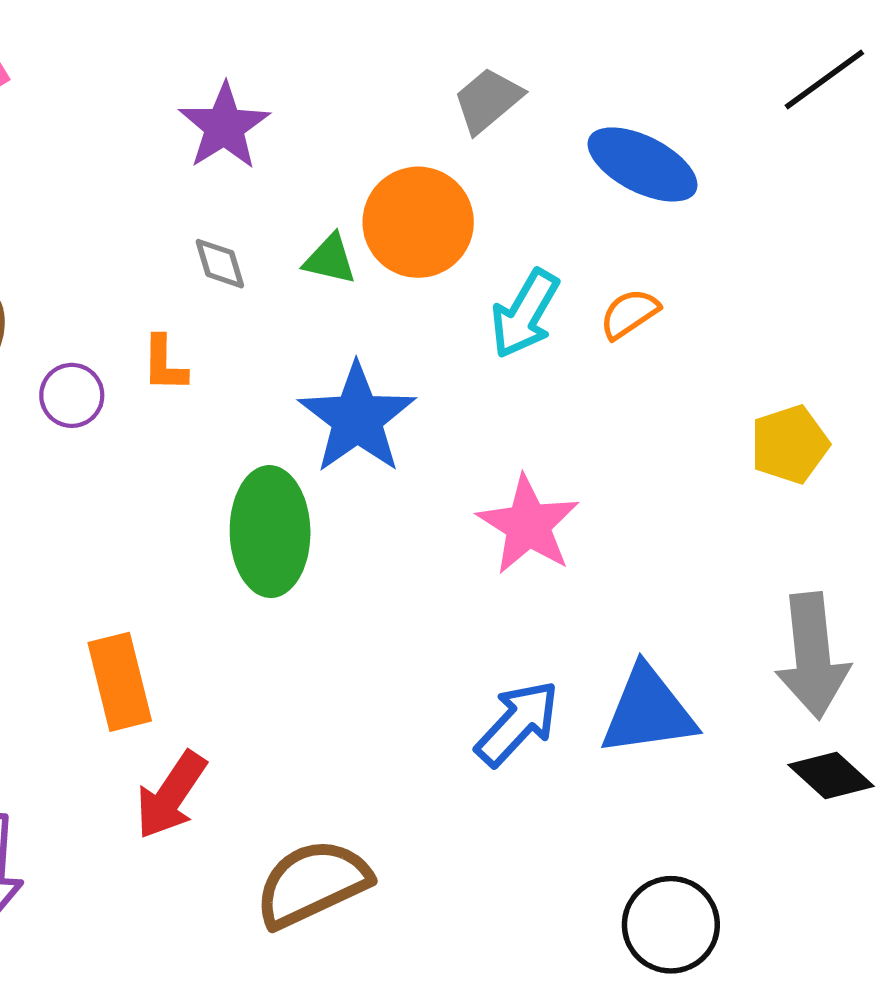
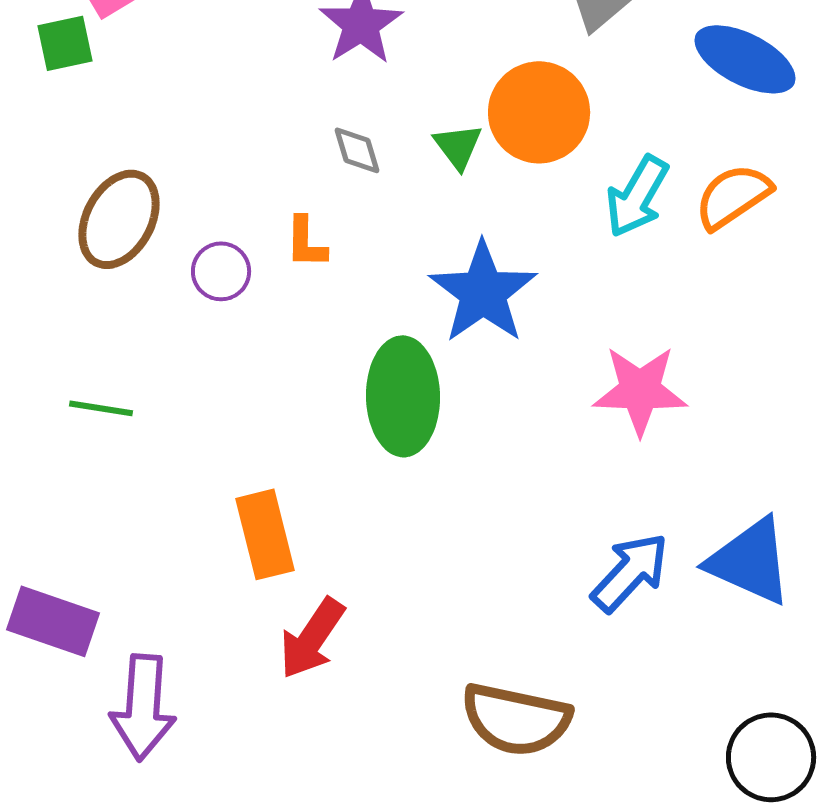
green triangle: (330, 259) -> (458, 146), turned 40
orange semicircle: (629, 314) -> (733, 196), size x1.4
pink star: (528, 525) -> (640, 390), turned -30
blue triangle: (648, 711) -> (750, 561), turned 32
brown semicircle: (312, 883) -> (516, 719), moved, turned -143

